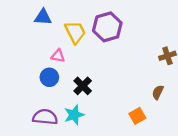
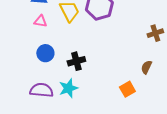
pink triangle: (58, 56) -> (40, 21), moved
black cross: (83, 86) -> (76, 61), turned 30

